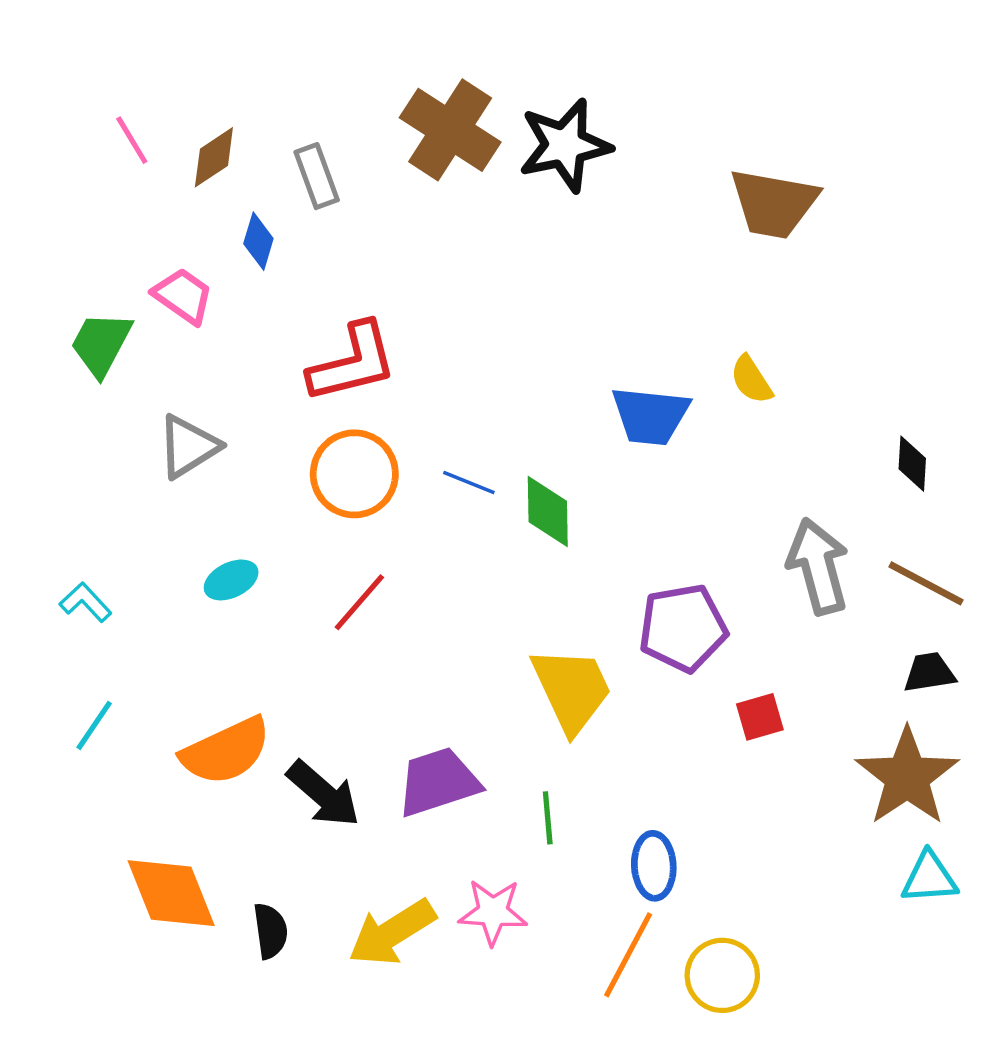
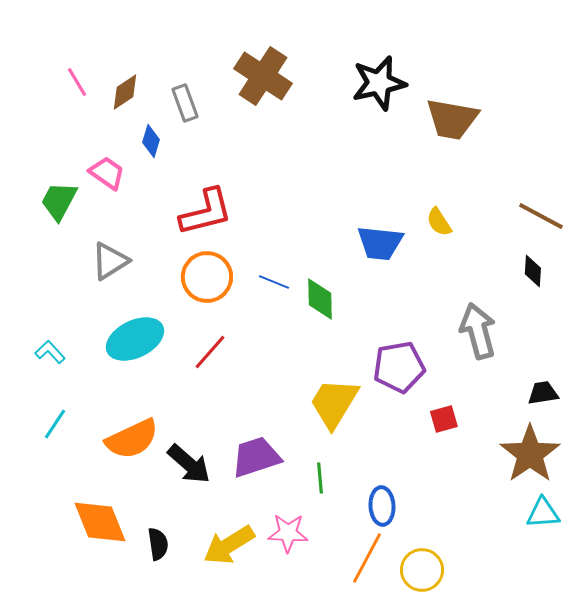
black star: (565, 145) -> (379, 83), moved
cyan ellipse: (231, 580) -> (135, 339), size x1.8
brown line: (926, 583) -> (541, 216), moved
yellow trapezoid: (572, 690) -> (334, 403), turned -124

